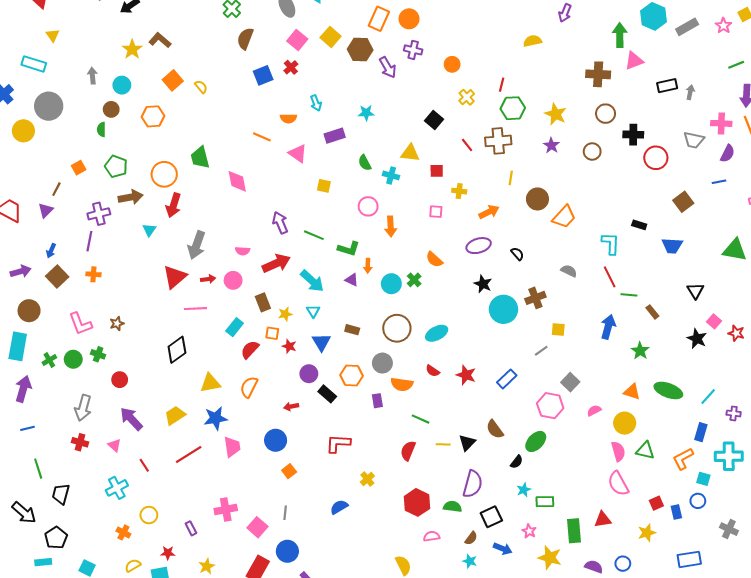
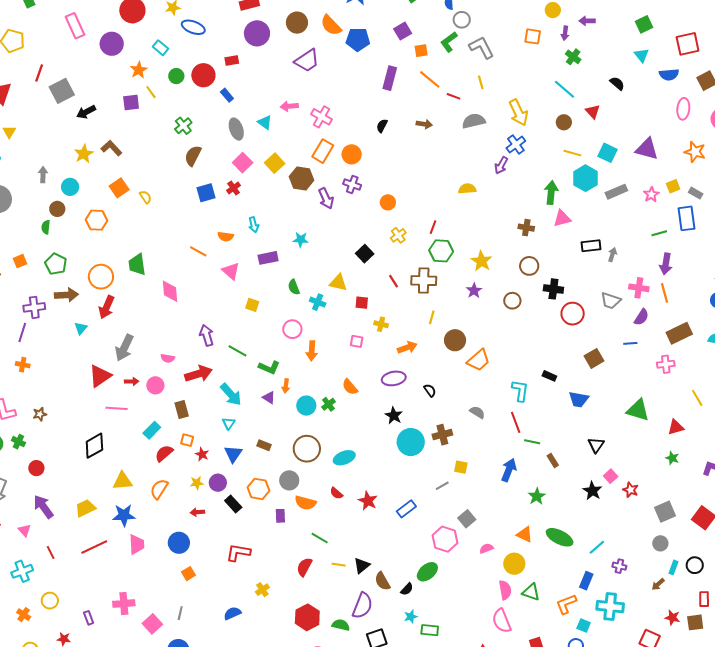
brown cross: (598, 74) -> (526, 228), size x0.7
yellow star: (285, 314) -> (197, 483), moved
brown semicircle: (495, 429) -> (382, 581), moved

